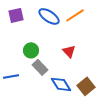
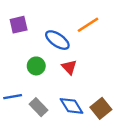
blue ellipse: (49, 16) -> (57, 40), moved
red triangle: (69, 51) -> (69, 67), moved
gray rectangle: (40, 67) -> (39, 107), moved

